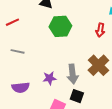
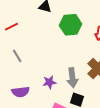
green hexagon: (60, 26) -> (71, 25), moved
gray line: (18, 51) -> (17, 56), turned 48

